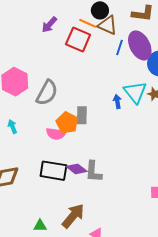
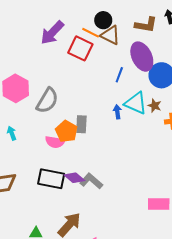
purple arrow: (49, 25) -> (52, 33), size x1.5
blue line: (120, 47) -> (119, 75), moved
cyan triangle: (135, 92) -> (136, 103), turned -30
gray L-shape: (93, 172) -> (91, 181), turned 125

